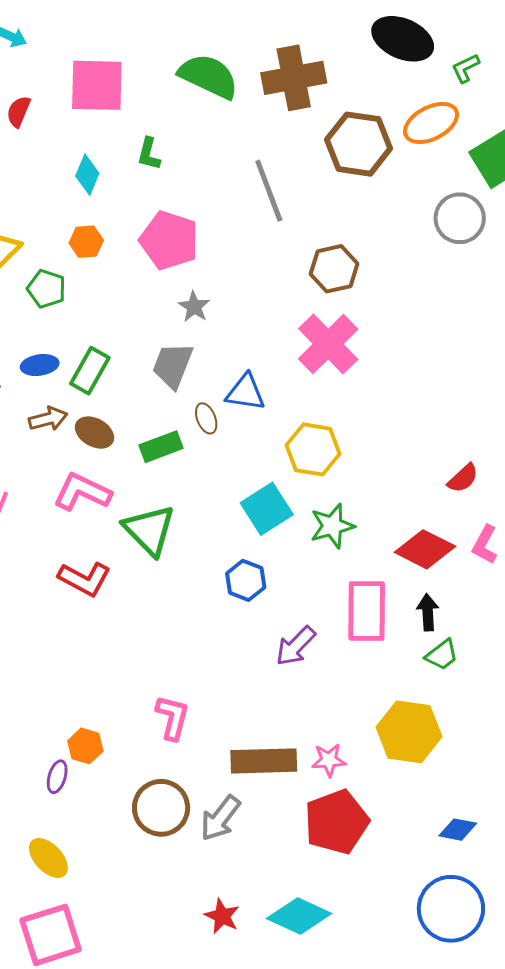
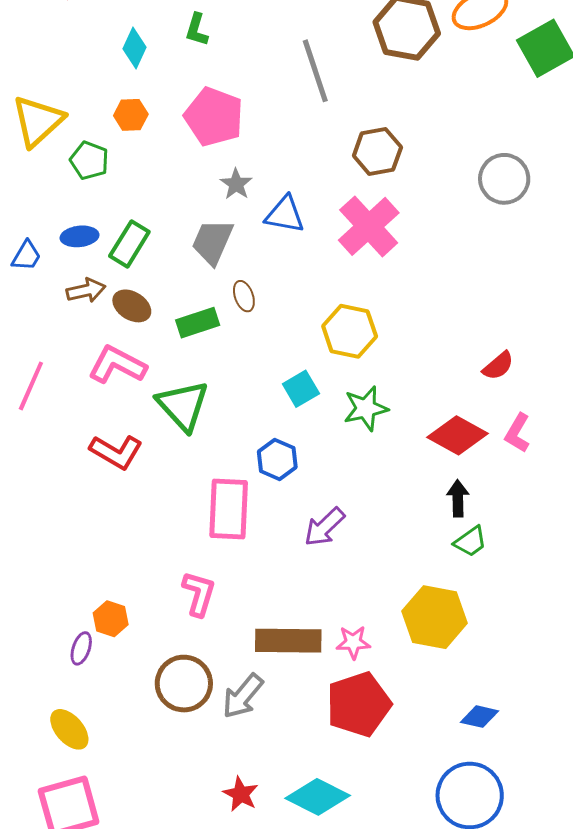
gray circle: (460, 218) -> (504, 179), moved
blue triangle: (245, 392) -> (285, 215), moved
cyan square: (267, 509) -> (301, 389), size x0.7
pink rectangle: (367, 611) -> (229, 509), moved

